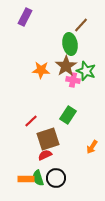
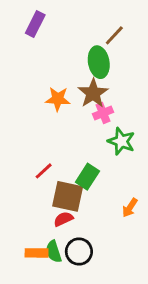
green star: (86, 71) -> (121, 141), moved
pink cross: (73, 80) -> (103, 113), turned -32
green rectangle: (68, 115) -> (87, 177), moved
brown square: (48, 139) -> (68, 196), turned 30

